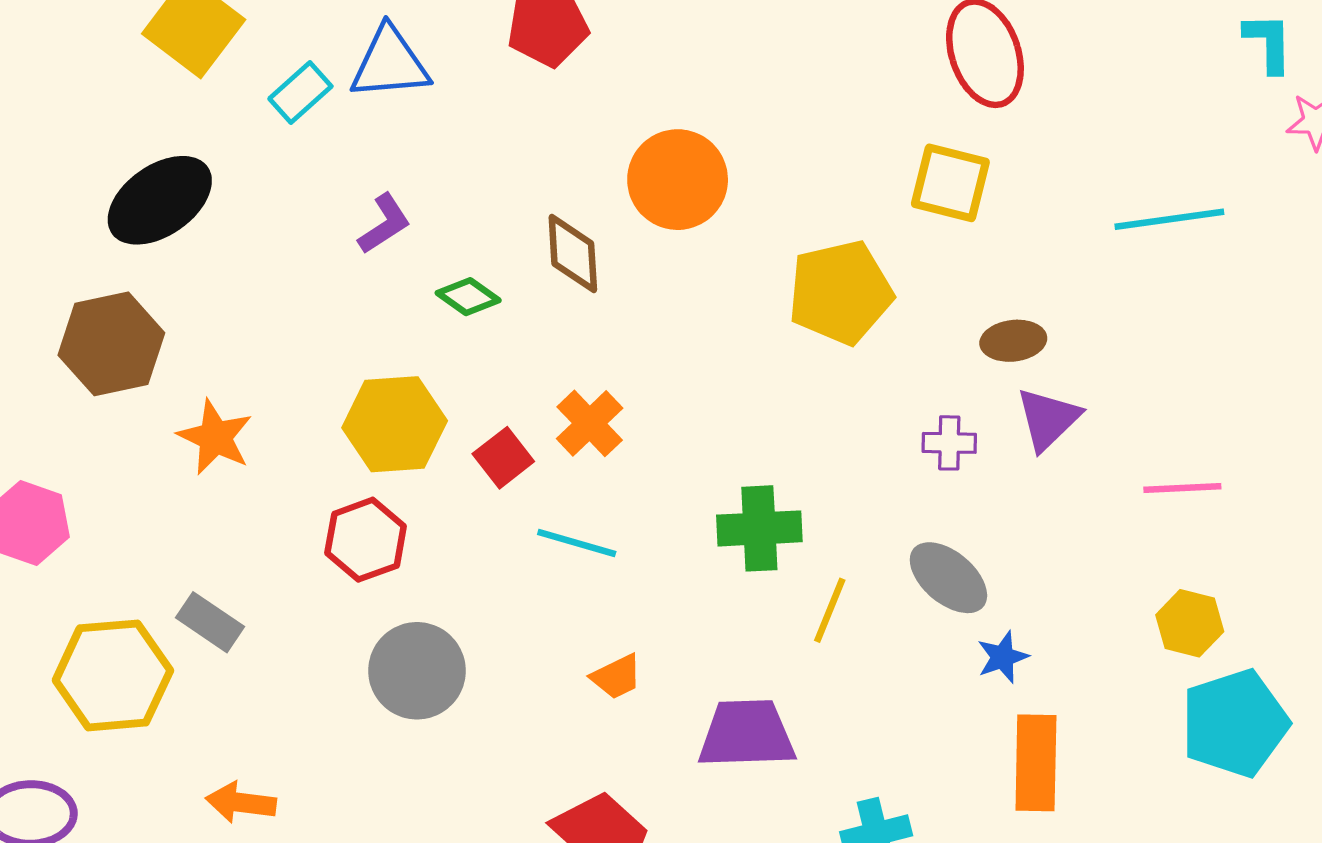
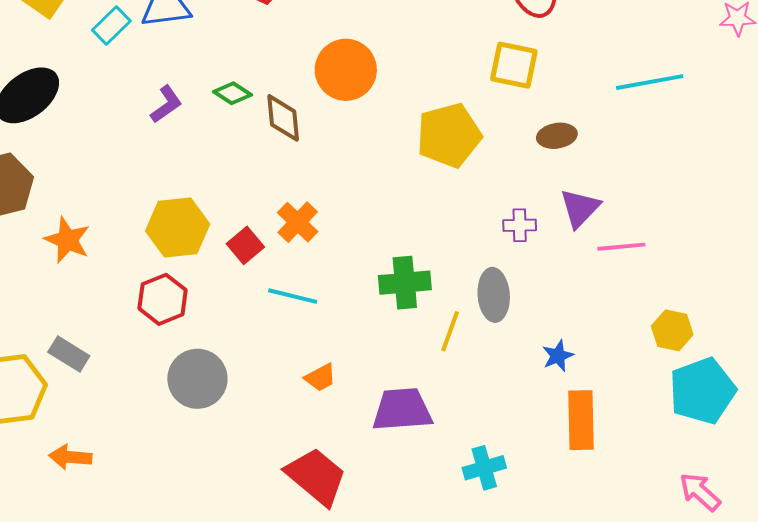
green diamond: (468, 297) -> (232, 93), moved
brown ellipse: (1013, 341) -> (557, 136), moved
pink line: (1182, 488) -> (621, 247), moved
gray ellipse: (948, 578) -> (494, 295), moved, turned 48
orange arrow: (241, 803) -> (70, 457), moved

